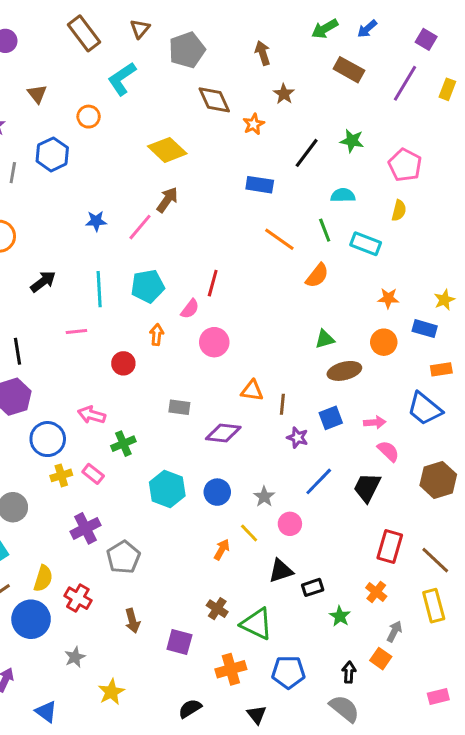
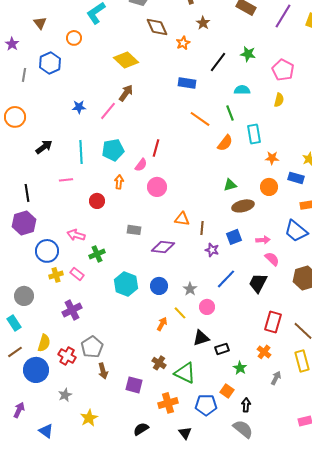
cyan rectangle: (366, 244) -> (254, 134), moved, turned 60
gray pentagon: (123, 557) -> (92, 347), moved
orange square: (381, 659) -> (227, 391), moved

